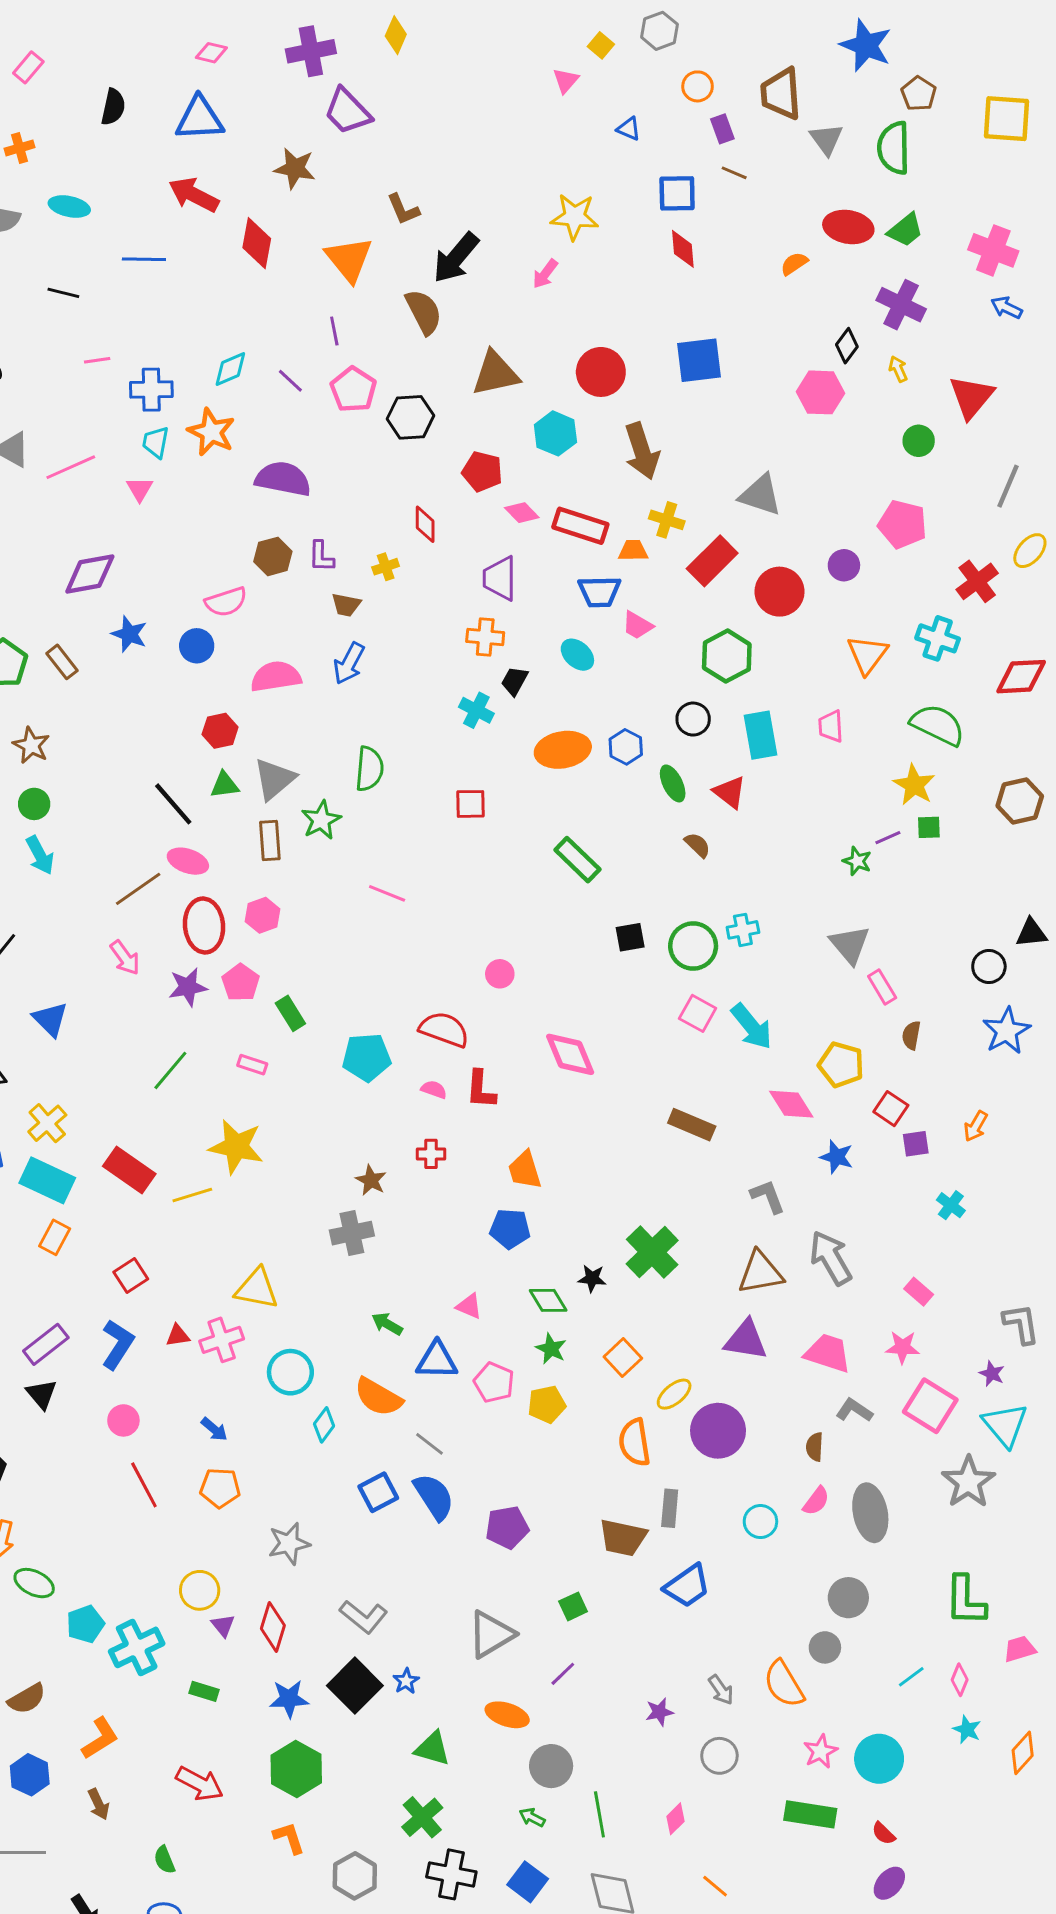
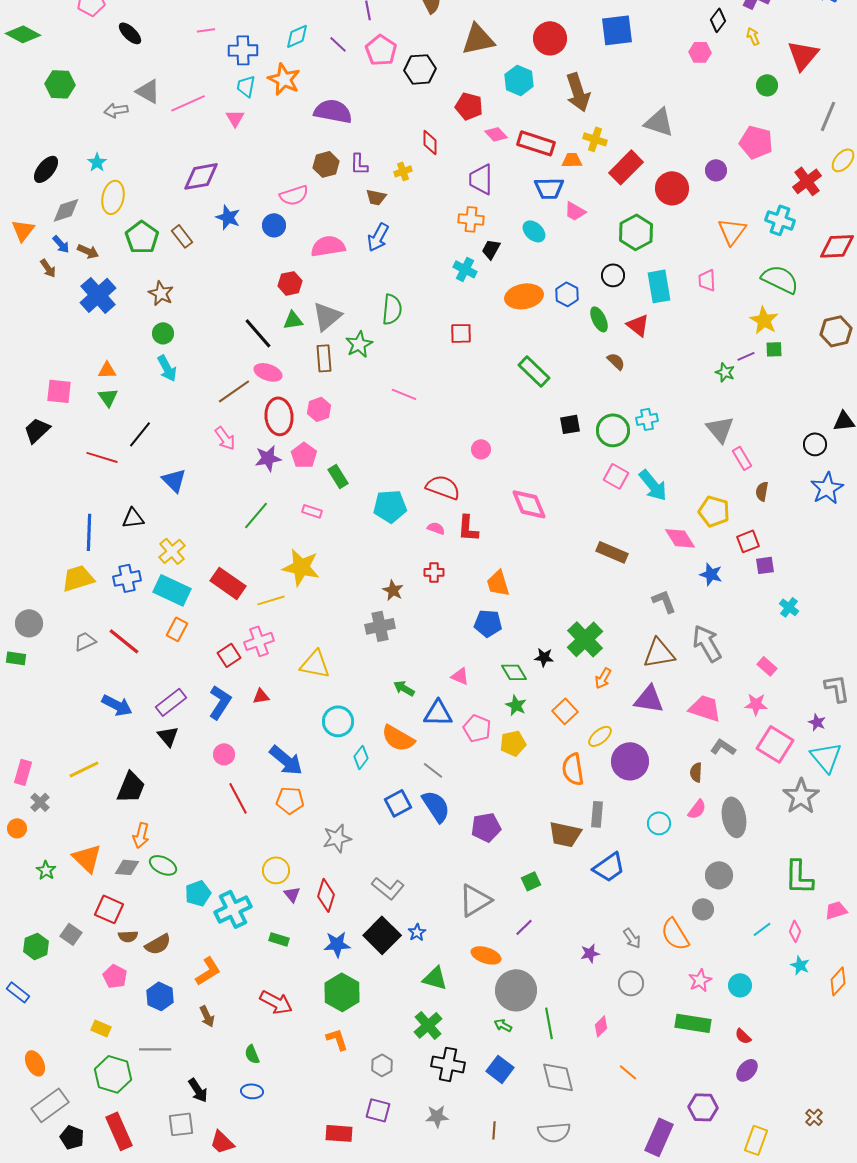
pink hexagon: (821, 392) -> (700, 52), size x0.7
red square: (891, 1109) -> (748, 541), turned 35
orange arrow: (976, 1126) -> (603, 678), moved
pink cross: (222, 1340) -> (259, 641), moved
blue arrow: (214, 1429) -> (286, 760), size x1.8
cyan circle: (879, 1759) -> (740, 985), size x0.7
gray circle: (551, 1766) -> (516, 990), size x1.4
gray hexagon: (355, 1876) -> (382, 1065), size x0.7

